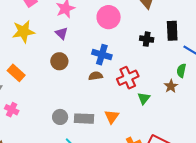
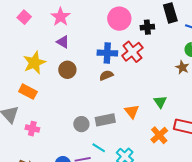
pink circle: (109, 17) -> (119, 19), moved
yellow star: (23, 32) -> (34, 63), moved
red cross: (128, 78) -> (132, 52), moved
green triangle: (144, 98) -> (160, 102), moved

